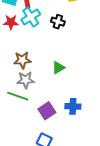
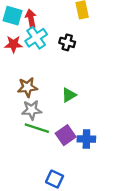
green line: (18, 96) -> (37, 128), moved
purple square: (47, 111) -> (66, 135), moved

